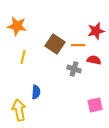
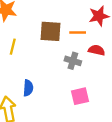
brown square: (55, 44) -> (51, 31), turned -30
pink square: (95, 105) -> (80, 96), moved

